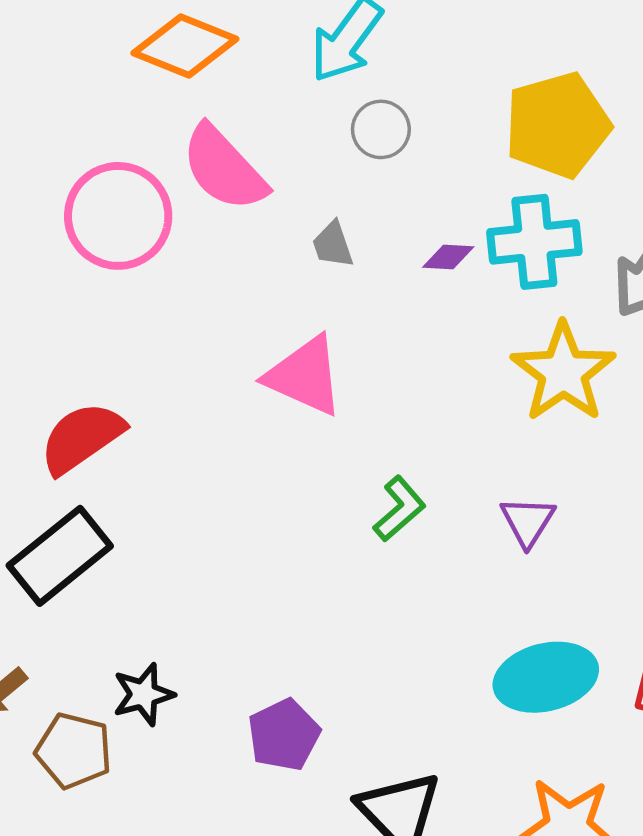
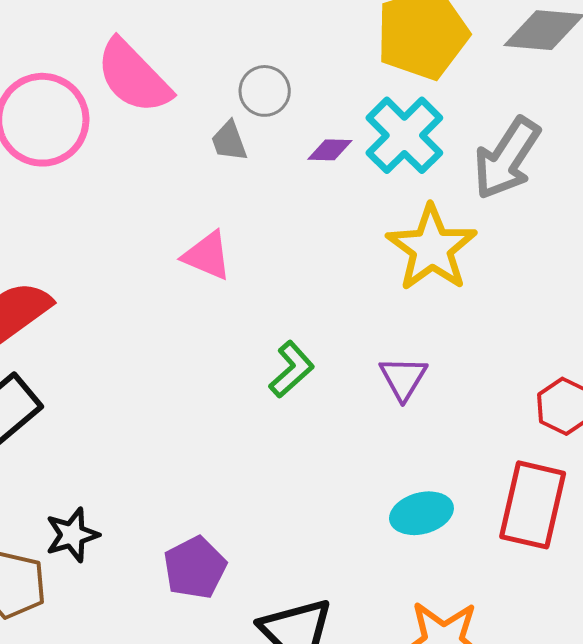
gray circle: (381, 129) -> (265, 91), moved
cyan cross: (534, 242) -> (404, 135), turned -38
pink triangle: (305, 376) -> (207, 256), size x0.7
cyan ellipse: (546, 677) -> (421, 513), size x0.7

